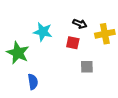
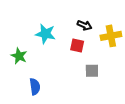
green star: (18, 53) -> (19, 56), size x0.7

